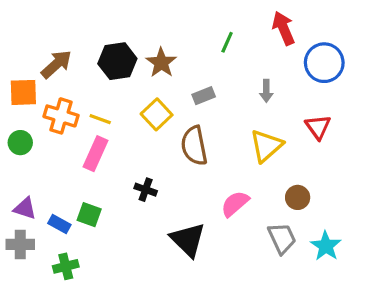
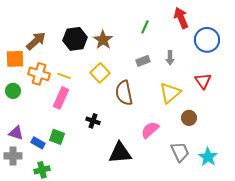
gray rectangle: (204, 96) -> (143, 61), moved
brown circle: (298, 197) -> (189, 118), moved
black triangle: (188, 240) -> (120, 153), turned -50

